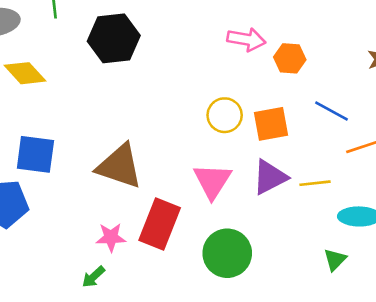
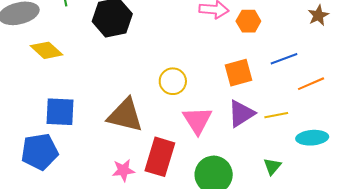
blue line: (332, 111) -> (284, 59), turned -44
yellow circle: (225, 115) -> (173, 81), moved
green triangle: (335, 260) -> (272, 166), moved

